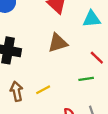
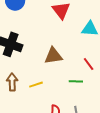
brown triangle: (58, 43) -> (53, 56), moved

